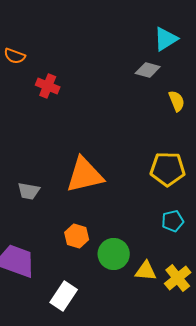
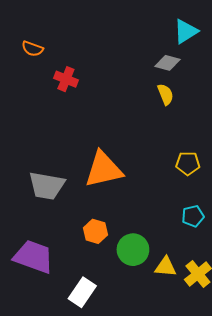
yellow semicircle: (177, 101) -> (165, 94), moved
yellow pentagon: (168, 169) -> (188, 163), size x0.7
gray trapezoid: (29, 191) -> (47, 186), size x1.6

